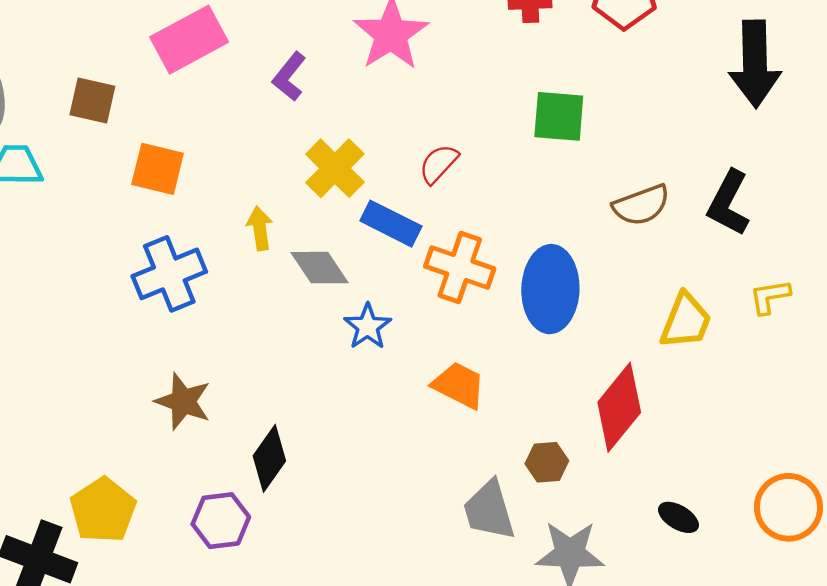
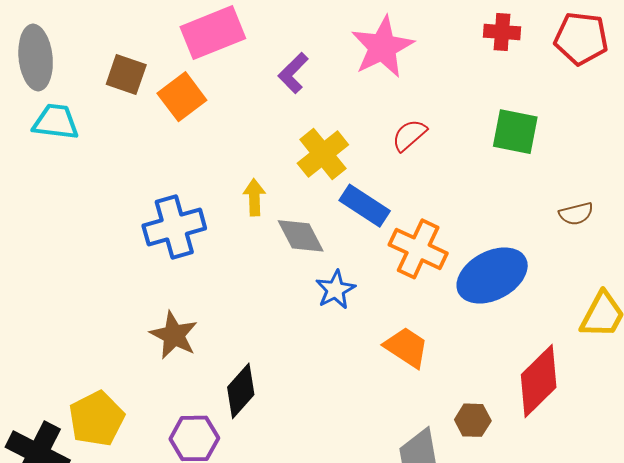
red semicircle: (439, 164) -> (409, 135), moved
orange square: (158, 169) -> (182, 97), moved, turned 33
brown semicircle: (641, 205) -> (576, 214), size x0.7
blue ellipse: (550, 289) -> (492, 275), turned 54

